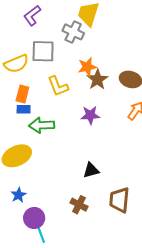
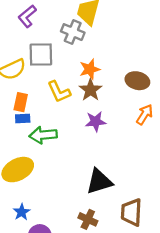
brown star: (97, 80) -> (90, 90), moved
black triangle: (91, 170) -> (99, 181), size x1.5

